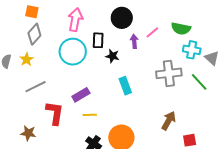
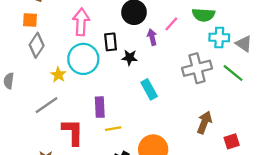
yellow star: (27, 59) -> (58, 75), moved
purple rectangle: (81, 95) -> (100, 107), turned -54

